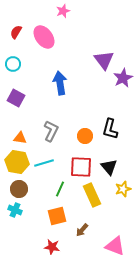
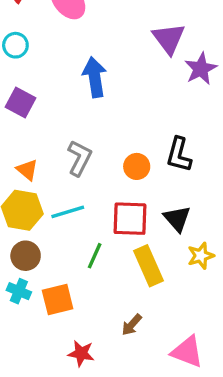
orange triangle: (20, 138) -> (27, 170), turned 32
orange square: (57, 216) -> (58, 299), moved

